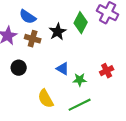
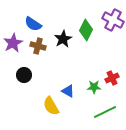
blue triangle: (63, 69) -> (68, 91), moved
green star: (80, 80) -> (94, 87), moved
green line: (80, 105) -> (105, 112), moved

